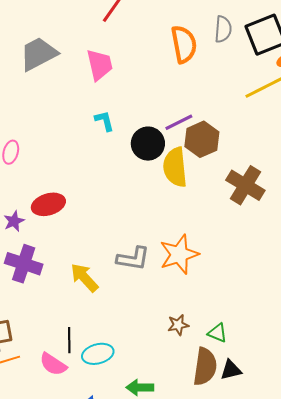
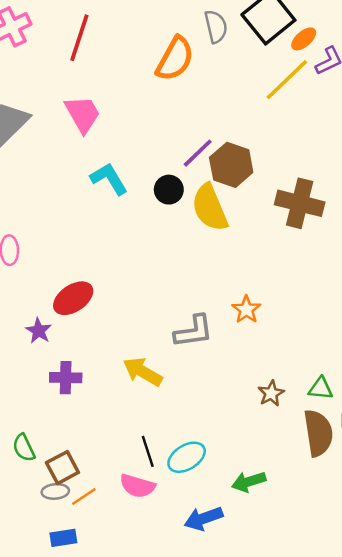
orange semicircle: (184, 44) -> (175, 59), turned 57
cyan L-shape: (104, 121) -> (109, 179), size x1.4
black circle: (148, 144) -> (169, 190), size x0.7
orange star: (179, 254) -> (246, 310), size x0.6
purple cross: (24, 264) -> (66, 378), size x0.7

